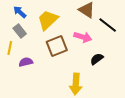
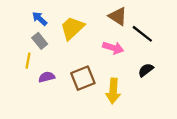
brown square: (57, 46) -> (83, 78), moved
black semicircle: (97, 59) -> (146, 70), moved
yellow arrow: (76, 84) -> (113, 91), moved

